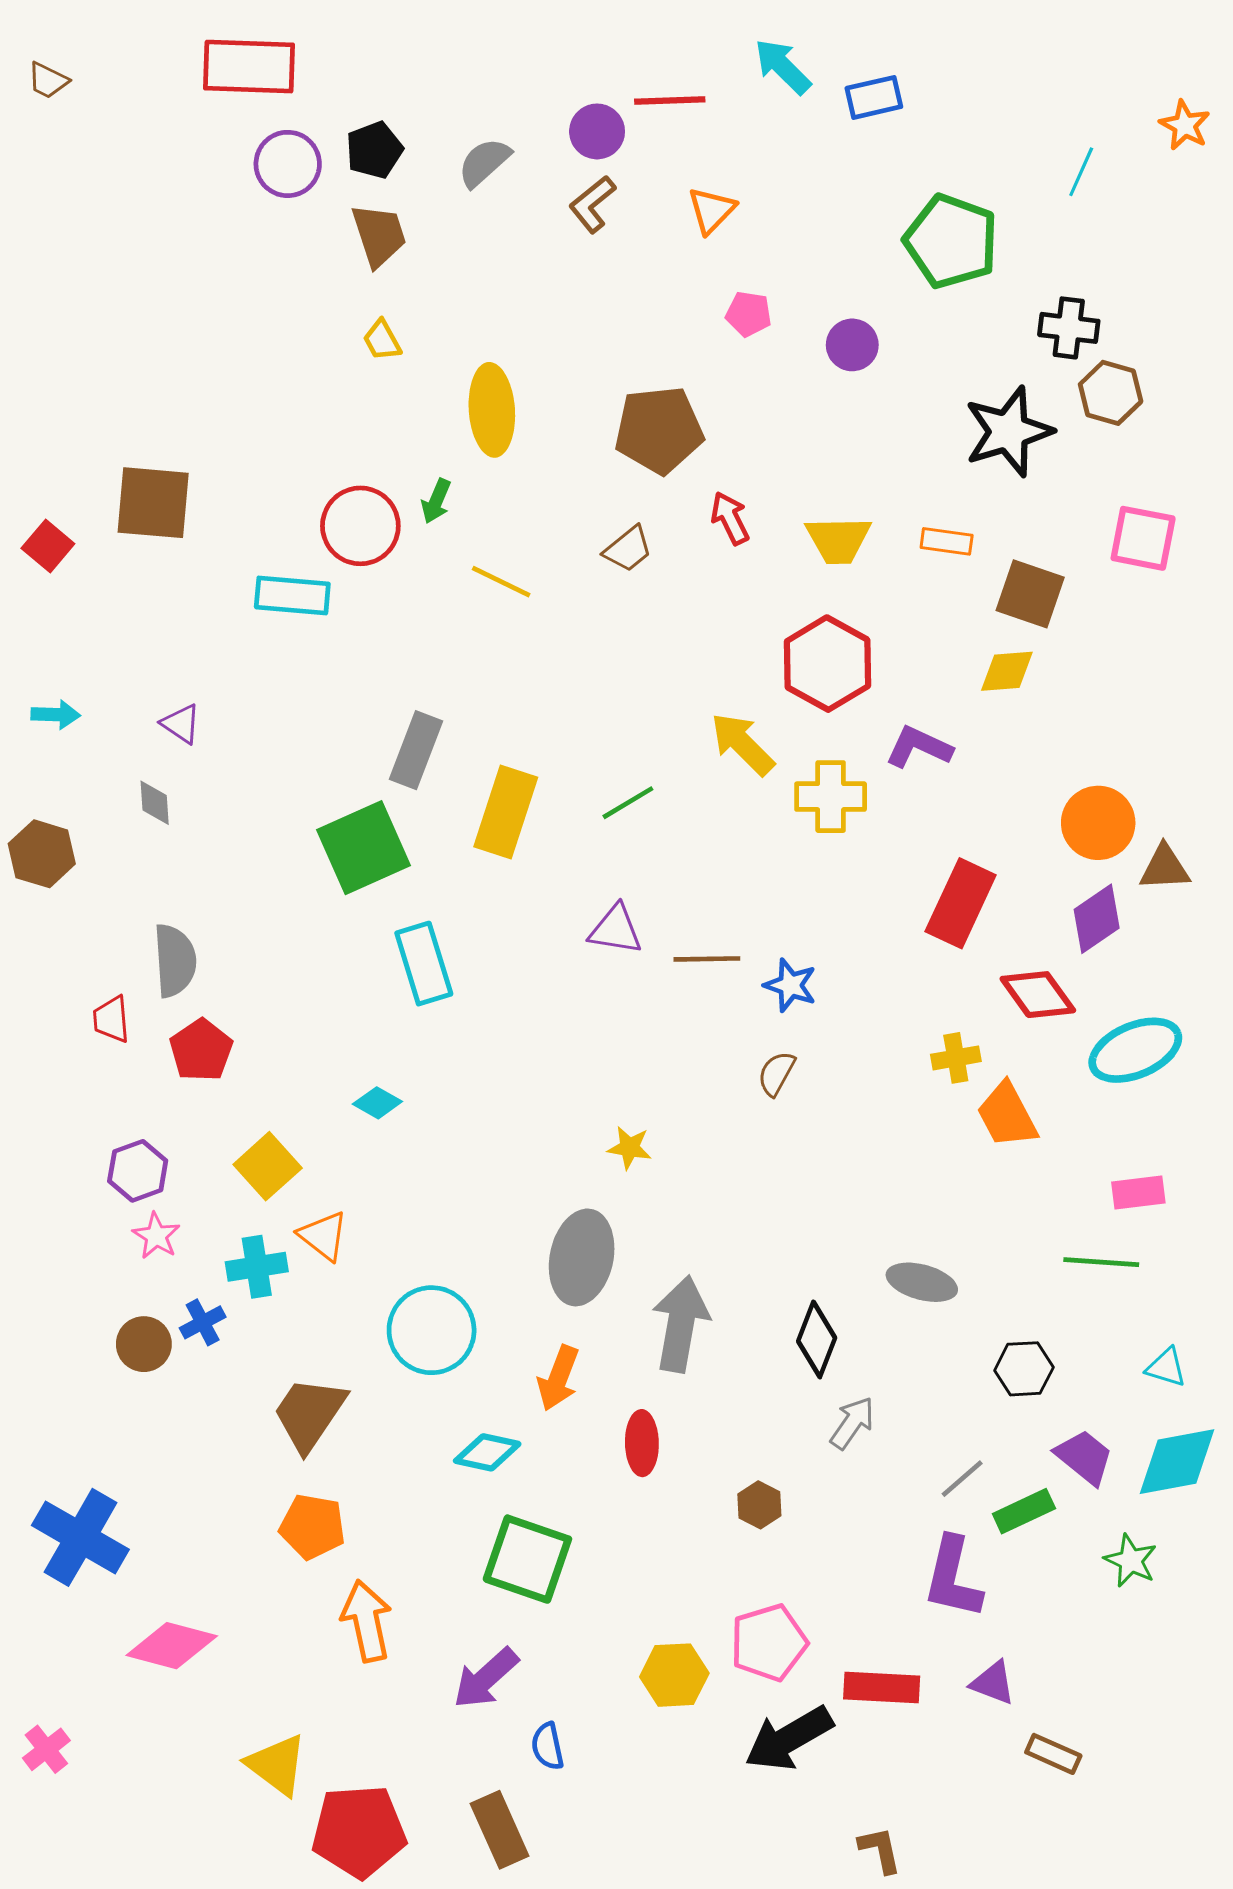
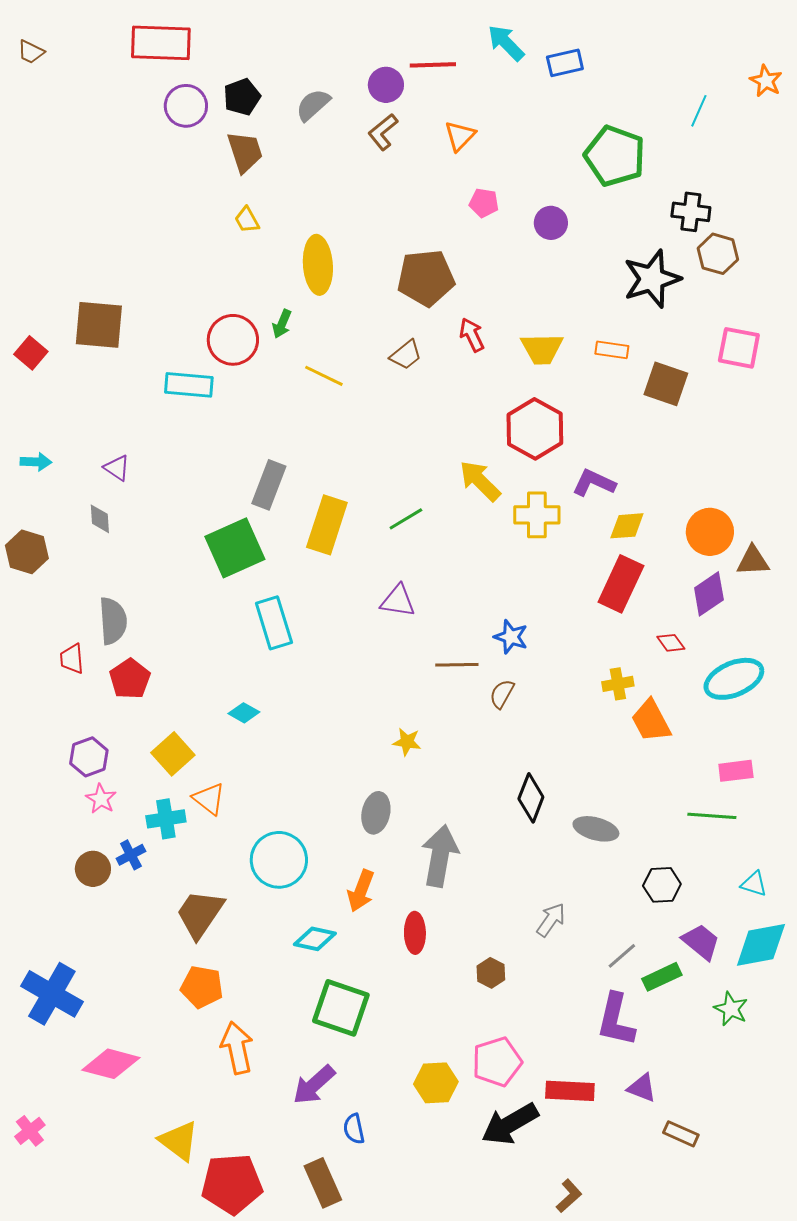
yellow diamond: (1007, 671) -> (627, 526), moved
brown line: (707, 959) -> (457, 665), moved
red diamond: (1038, 995) -> (671, 643), size x0.6
gray ellipse: (582, 1257) -> (376, 813), size x0.7
black diamond: (817, 1339) -> (531, 798), moved
brown L-shape: (880, 1850) -> (569, 1196), turned 60

